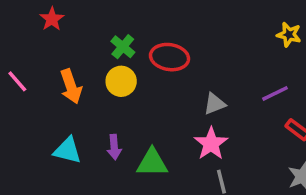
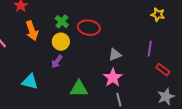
orange arrow: (71, 86) -> (32, 31), moved
purple line: (275, 93) -> (150, 49), turned -56
purple arrow: (114, 147) -> (57, 62), moved, turned 40

